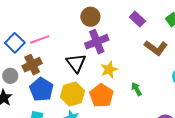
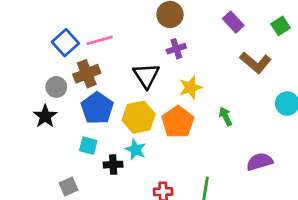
purple cross: (97, 42) -> (176, 49), size x0.6

